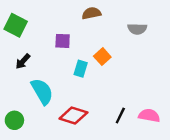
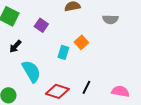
purple square: (63, 41) -> (41, 25), moved, turned 32
black line: (120, 116) -> (86, 87), moved

